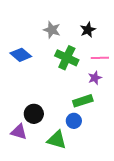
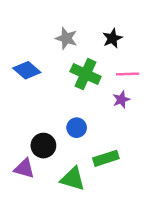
green rectangle: (83, 101) -> (106, 158), moved
blue circle: (74, 121) -> (77, 128), moved

